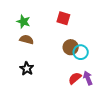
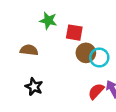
red square: (63, 18) -> (74, 33), moved
green star: (23, 22) -> (48, 21), moved

